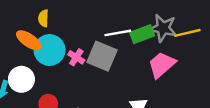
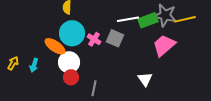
orange ellipse: (29, 40) -> (55, 46), moved
gray square: (102, 56) -> (115, 38), size x0.7
white circle: (21, 79) -> (69, 62), moved

